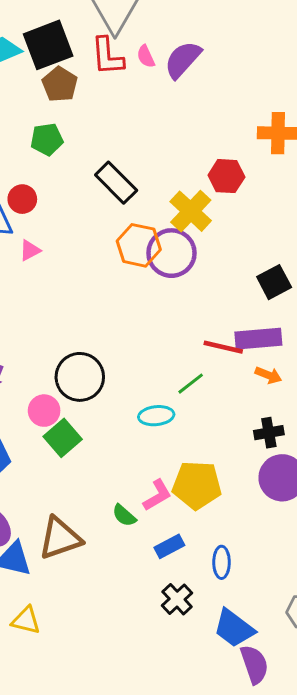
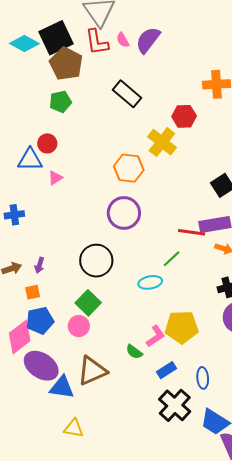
brown pentagon: (60, 84) -> (66, 64), size x1.4
black rectangle: (116, 183) -> (127, 94), moved
purple circle: (171, 253) -> (124, 213), moved
pink circle: (44, 411) -> (79, 326), moved
black cross: (177, 599) -> (175, 405), size x1.5

